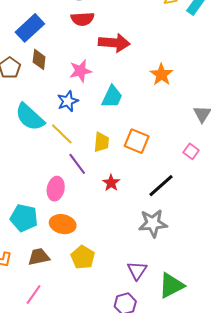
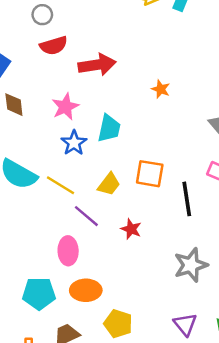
orange star: (161, 75) -> (161, 89), size x0.7
blue star: (68, 101) -> (74, 143), moved
yellow trapezoid: (101, 142) -> (109, 184), turned 45
black line: (161, 186) -> (187, 199), moved, turned -44

